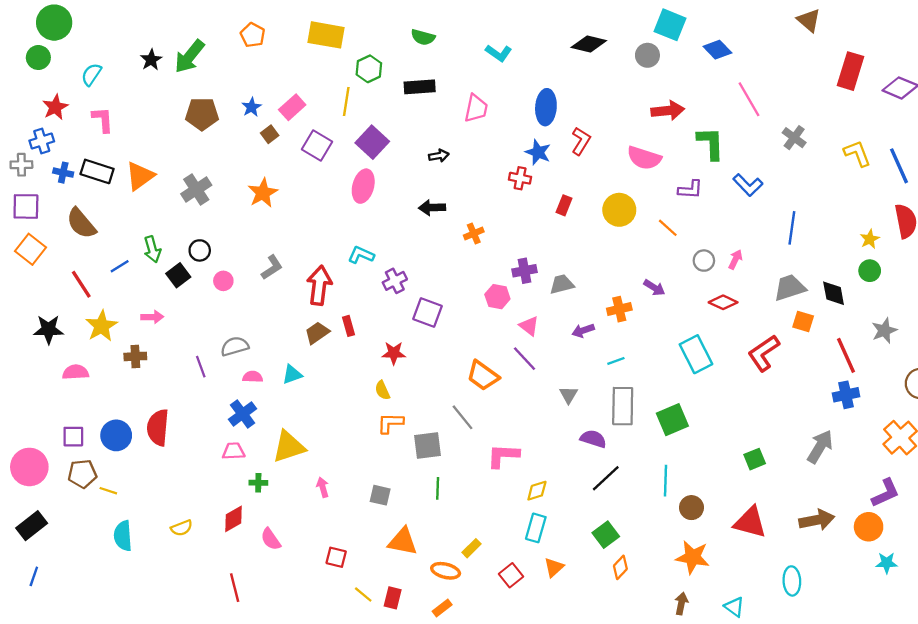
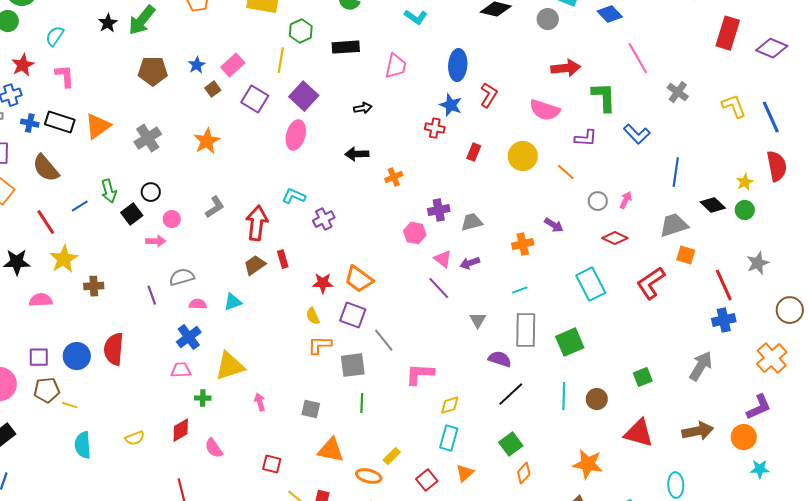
black diamond: (834, 293) -> (713, 205), moved, turned -35
purple square: (428, 312) -> (353, 315), moved
pink arrow: (152, 317) -> (156, 241), moved
purple arrow: (583, 330) -> (470, 263), moved
orange trapezoid: (483, 376) -> (359, 279), moved
brown circle: (691, 508) -> (597, 399), moved

